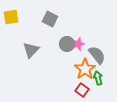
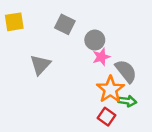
gray circle: (67, 44) -> (95, 40), moved
green arrow: (98, 78) -> (127, 101), turned 112

